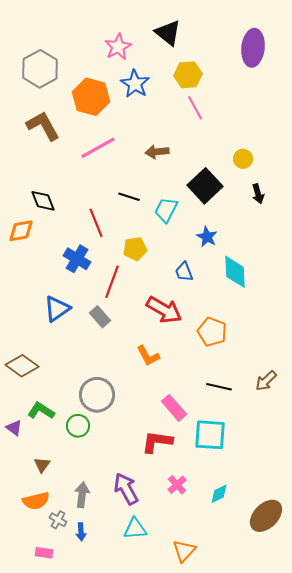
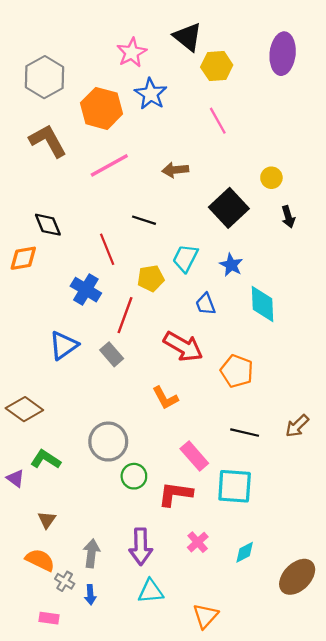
yellow hexagon: (188, 75) -> (217, 66), moved
cyan trapezoid: (166, 210) -> (185, 258), moved
green circle: (78, 426) -> (134, 476), moved
purple arrow: (126, 489) -> (141, 547), turned -152
orange semicircle: (36, 501) -> (40, 560), turned -140

